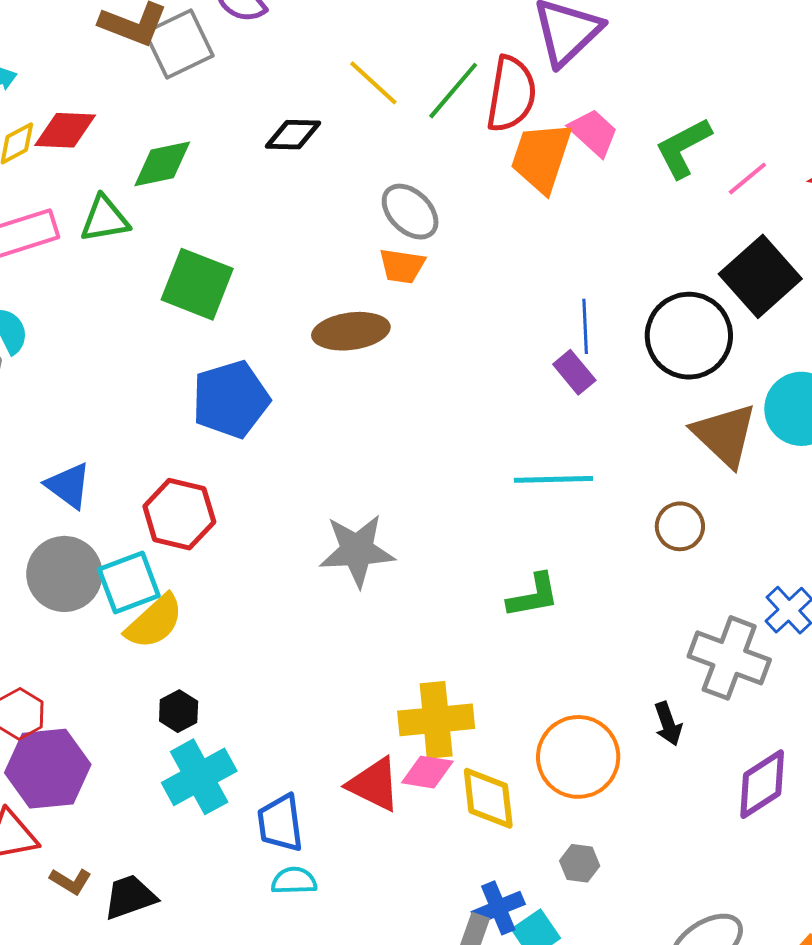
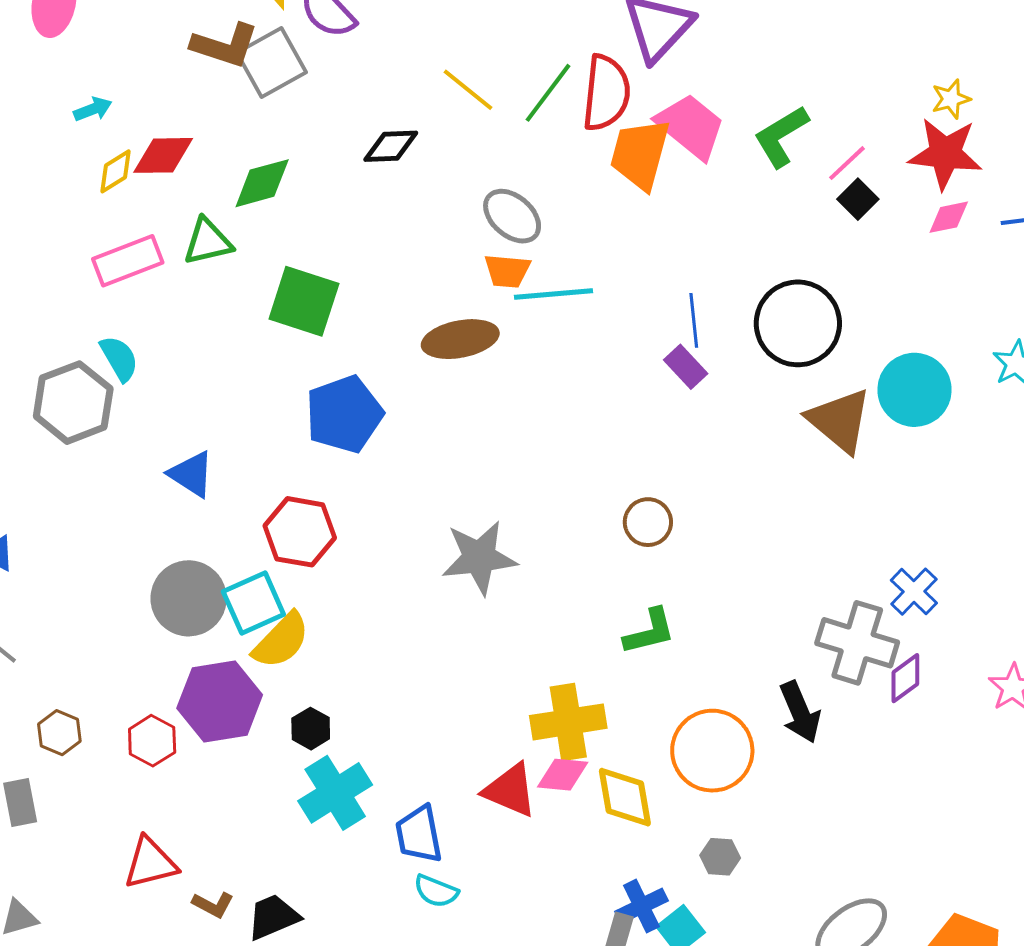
pink trapezoid: (594, 133) -> (691, 126), size x1.4
black square: (760, 276) -> (858, 199), moved, size x0.5
cyan line: (553, 479) -> (553, 294), moved
blue triangle: (68, 486) -> (191, 474), moved
brown circle: (680, 526) -> (648, 522), moved
green L-shape: (533, 596) -> (649, 632), moved
black arrow: (668, 724) -> (800, 712), size x1.4
purple hexagon: (48, 769) -> (220, 701), moved
purple diamond: (762, 784) -> (905, 678), moved, size x0.7
cyan semicircle: (294, 881) -> (436, 891), turned -153

